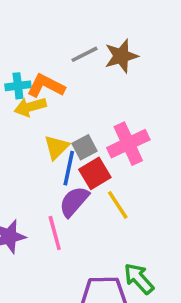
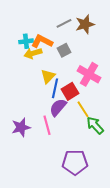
pink cross: (128, 144) -> (89, 74), turned -35
gray square: (84, 147) -> (64, 50), moved
green arrow: (139, 279) -> (95, 125), moved

